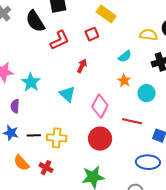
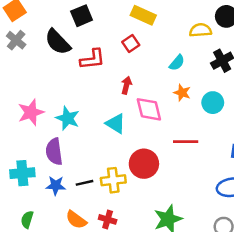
red L-shape: (60, 40) -> (92, 59), turned 30
purple semicircle: (15, 106) -> (54, 152), size x1.5
pink diamond: (100, 106) -> (149, 109), moved, turned -30
red line: (132, 121) -> (186, 142), moved
red circle: (100, 139) -> (144, 164), moved

